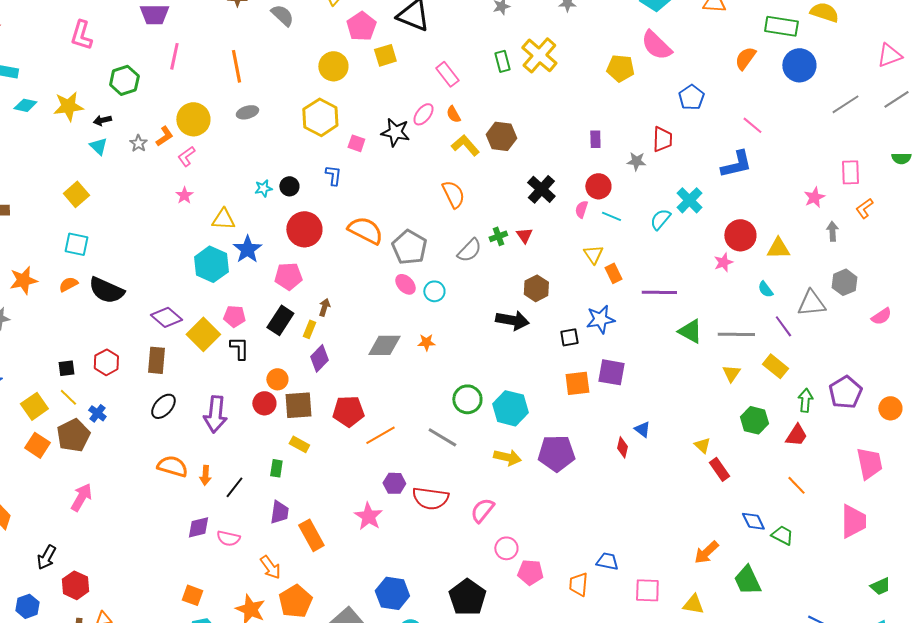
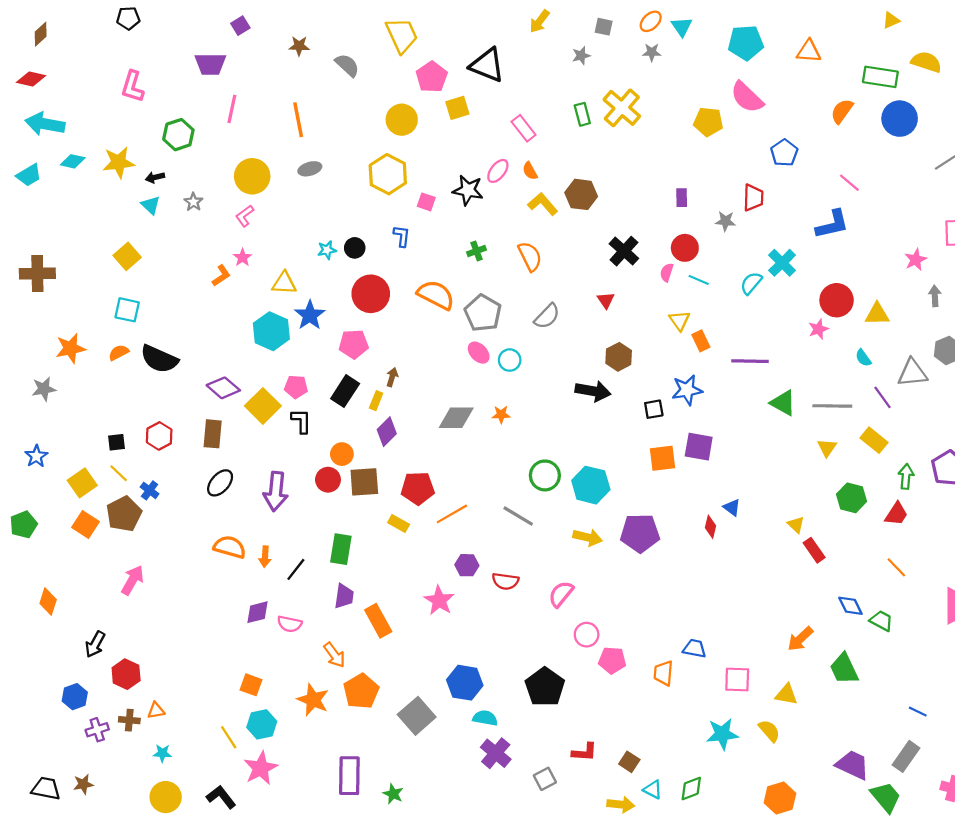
orange L-shape: (164, 136) -> (221, 276), moved
green cross: (498, 236) -> (477, 251), moved
yellow rectangle: (299, 444) -> (399, 524), moved
green rectangle: (276, 468) -> (341, 549), size x1.6
red semicircle: (430, 498) -> (505, 581), size x0.7

